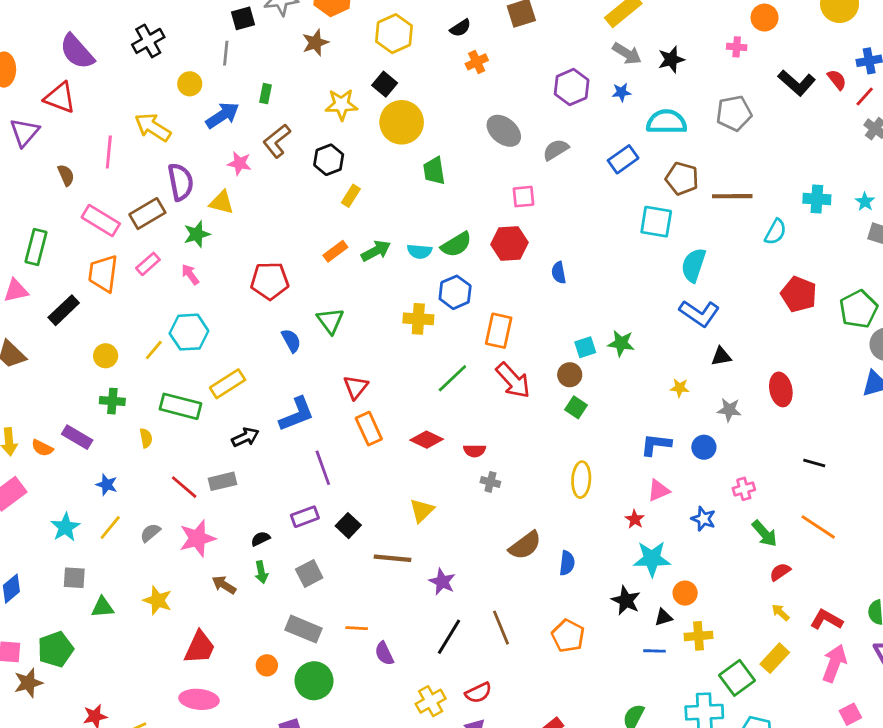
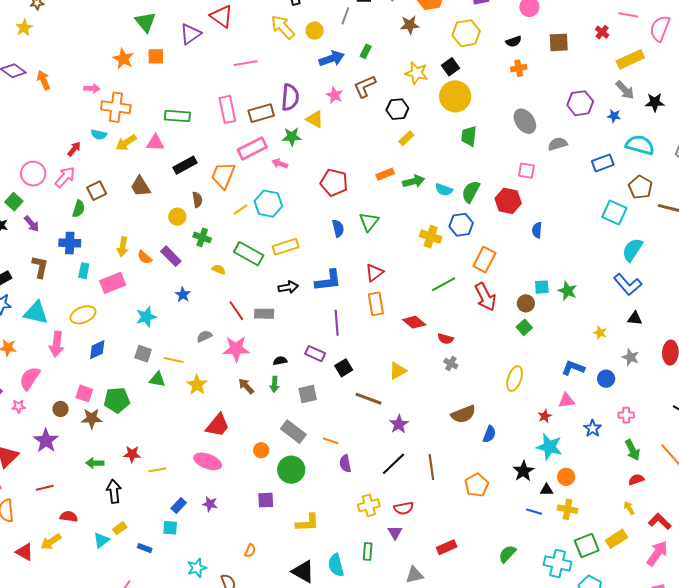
yellow arrow: (153, 127) -> (283, 27), moved
pink line: (109, 152) -> (246, 63), turned 60
brown semicircle: (66, 175) -> (197, 200), moved
pink rectangle: (101, 220) -> (227, 109), turned 32
green semicircle: (456, 244) -> (471, 192), turned 135
green rectangle: (36, 247) -> (177, 116), turned 65
pink rectangle: (148, 264) -> (252, 148), size x1.6
orange trapezoid: (103, 273) -> (223, 175), moved
pink arrow: (190, 274) -> (280, 164), turned -49
yellow circle: (106, 356) -> (177, 217), moved
yellow semicircle: (146, 438) -> (219, 269), turned -72
purple rectangle: (305, 517) -> (315, 354), turned 30
yellow line: (110, 528) -> (174, 360), moved, turned 48

